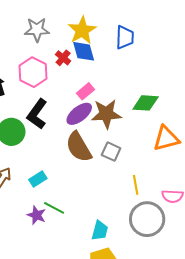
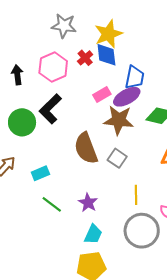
blue trapezoid: (125, 37) -> (135, 77), moved
purple ellipse: (79, 114) -> (127, 97), moved
purple star: (37, 215) -> (88, 203), moved

